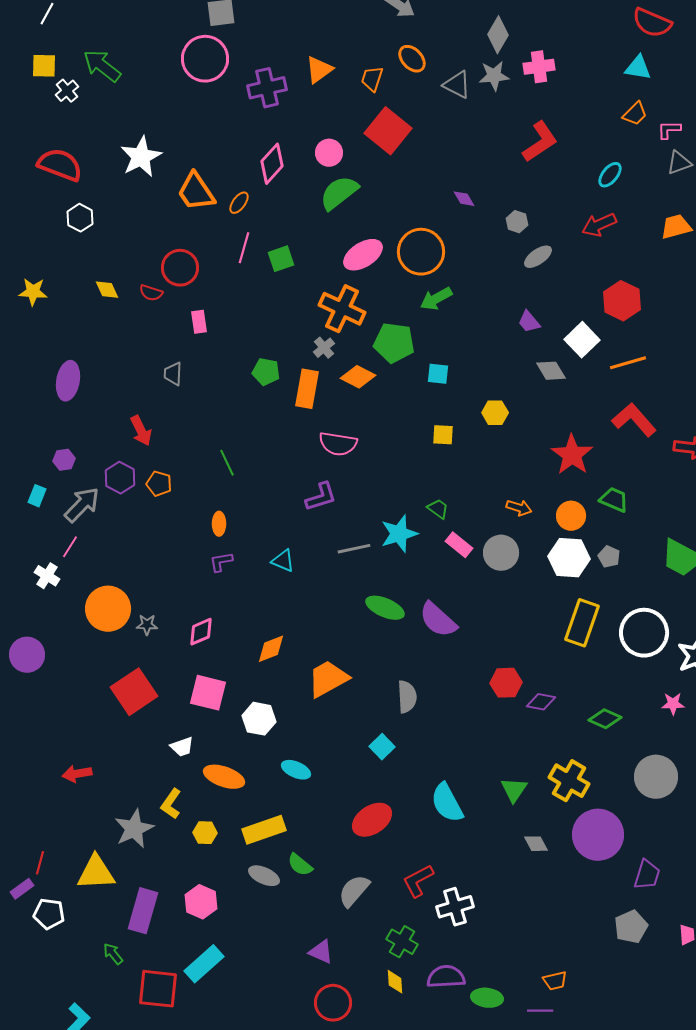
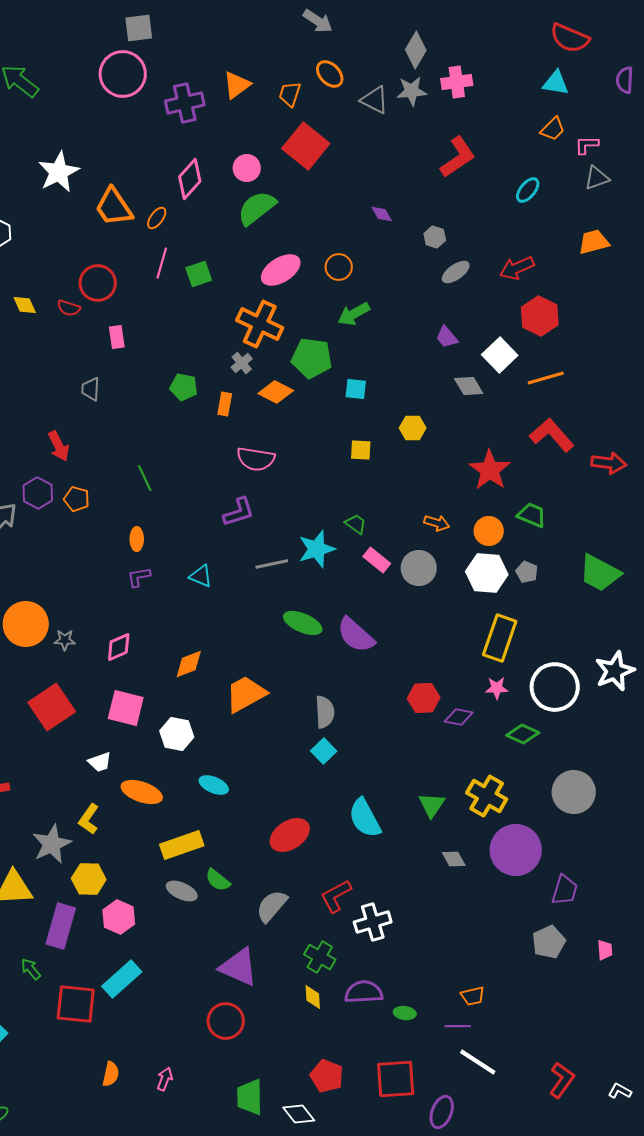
red arrow: (599, 225) -> (517, 268), moved
orange circle: (421, 252) -> (339, 267), size x0.6
orange rectangle: (307, 389) -> (225, 404), size x0.6
white circle: (644, 633) -> (555, 687), moved
pink star: (673, 704) -> (497, 688), moved
cyan square: (382, 747) -> (324, 751), moved
yellow hexagon: (205, 833) -> (89, 879), moved, size x1.4
purple triangle: (321, 952) -> (239, 967), size x1.6
green ellipse: (487, 998) -> (405, 1013), size x0.7
red circle: (333, 1003) -> (226, 1021), moved

